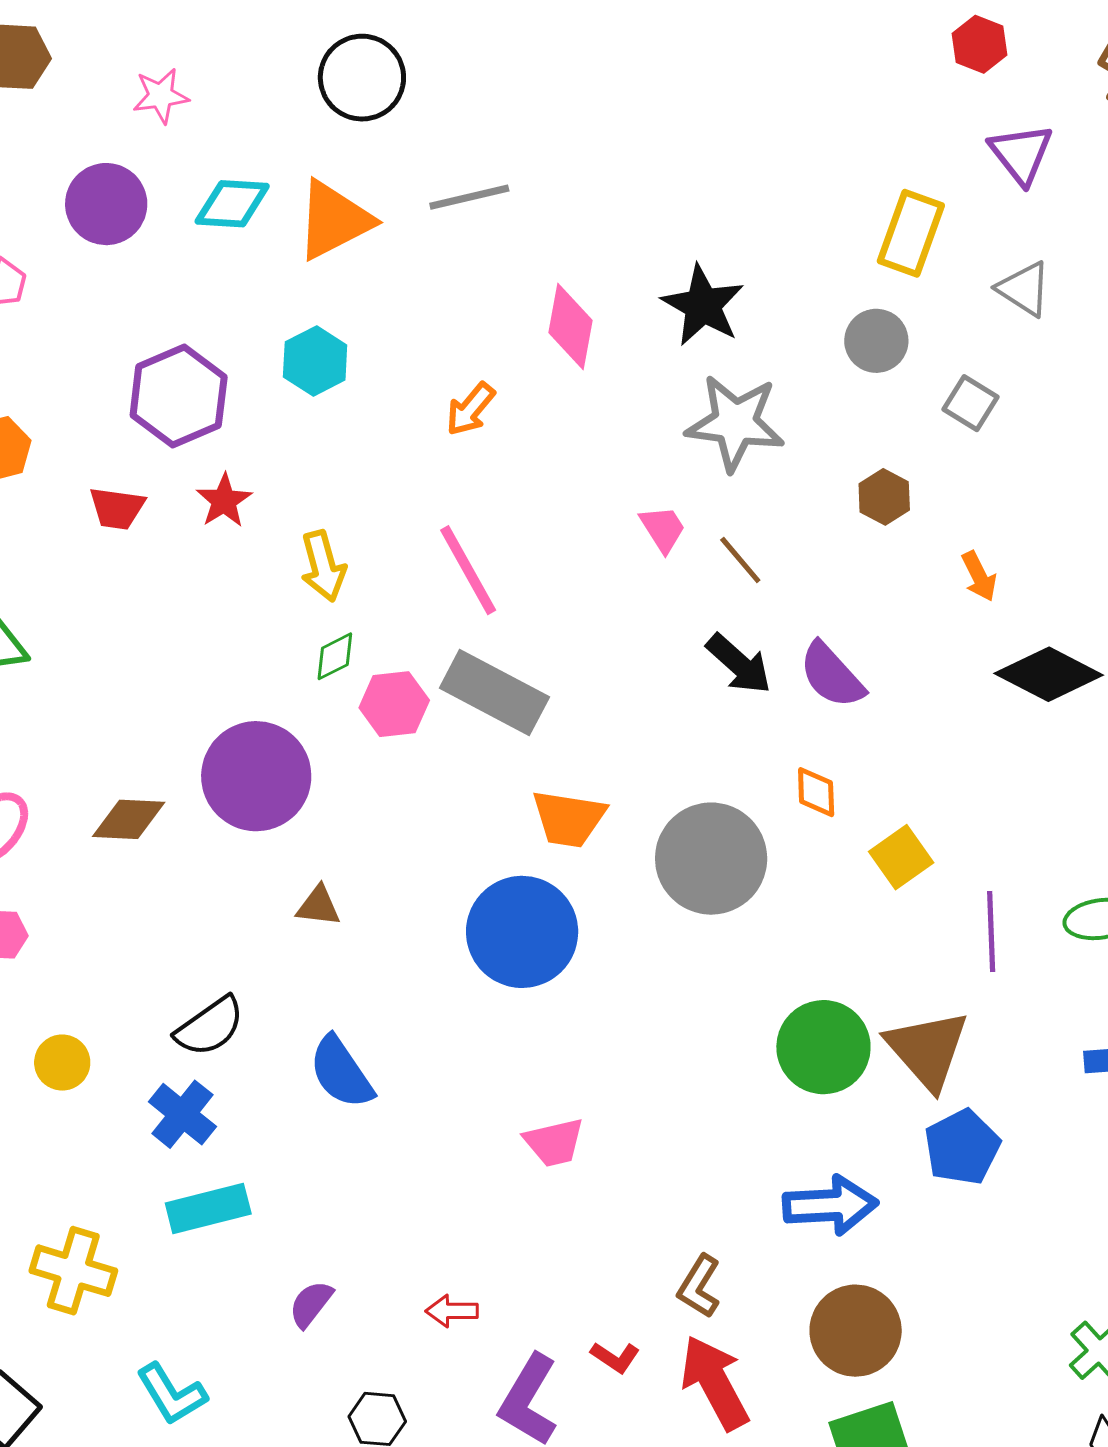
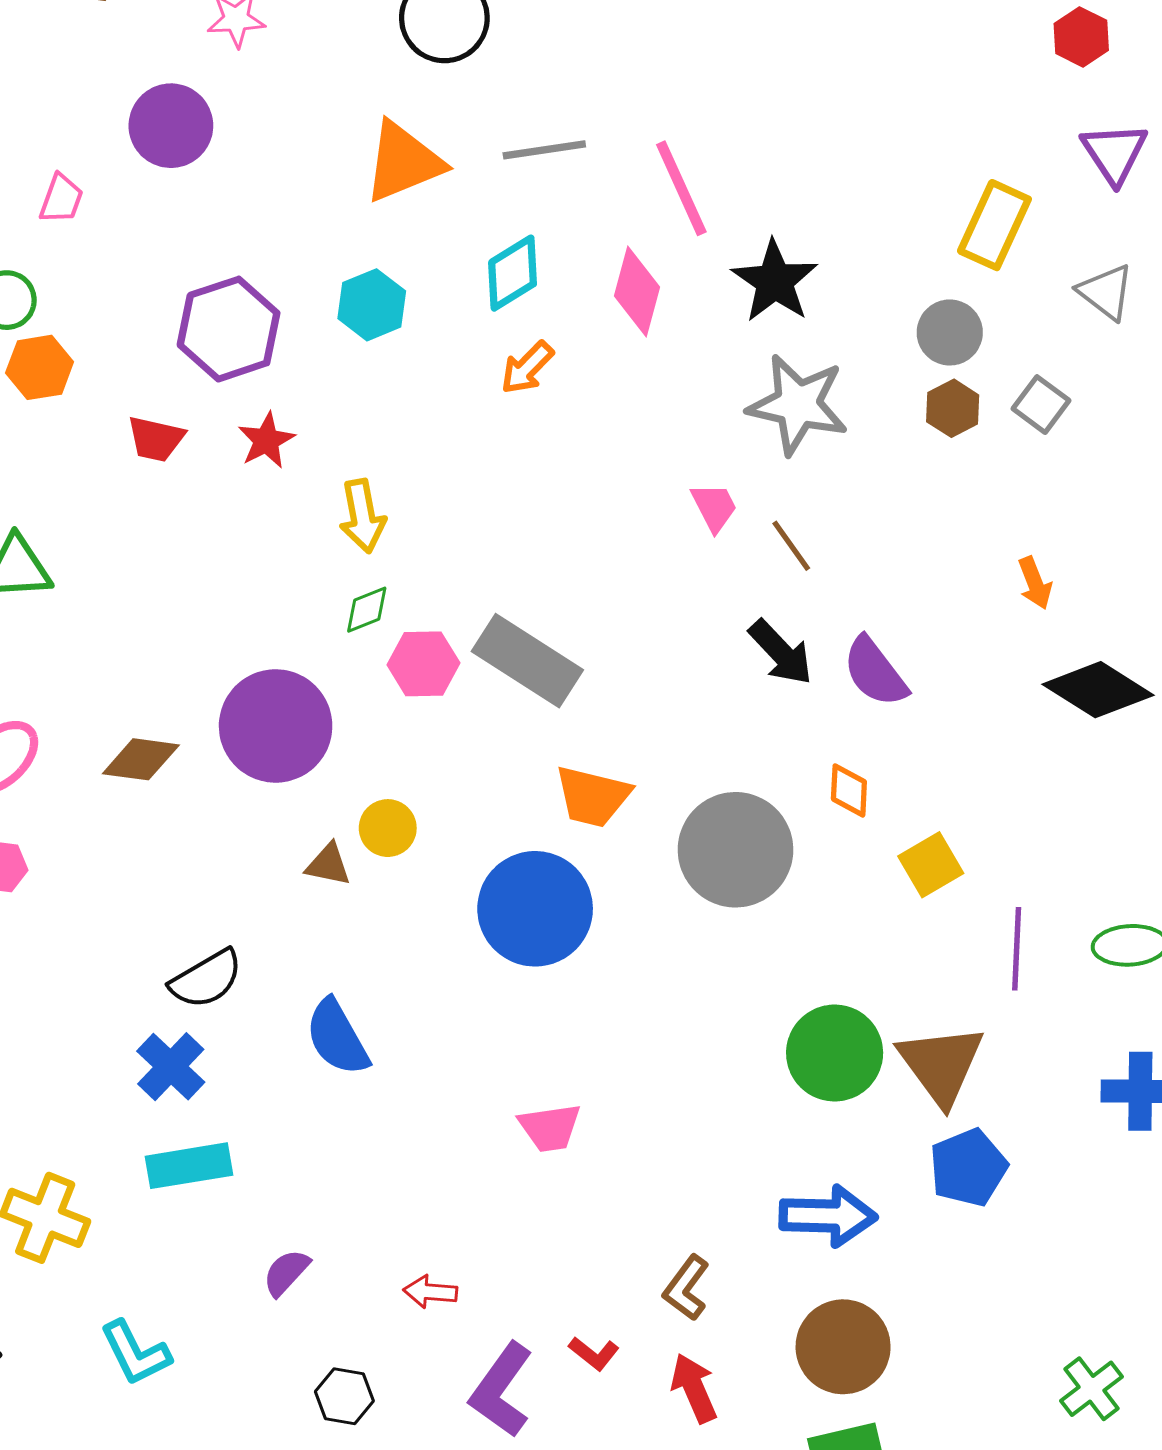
cyan diamond: (232, 204) -> (513, 273), moved, turned -40
brown hexagon: (884, 497) -> (953, 408), moved
pink line: (468, 570) -> (681, 188), moved
yellow circle: (62, 1063) -> (388, 828), moved
red arrow: (715, 1383) -> (694, 1388), size x0.7

